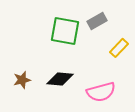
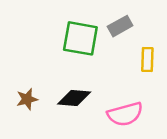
yellow rectangle: (119, 48) -> (147, 60), turned -42

